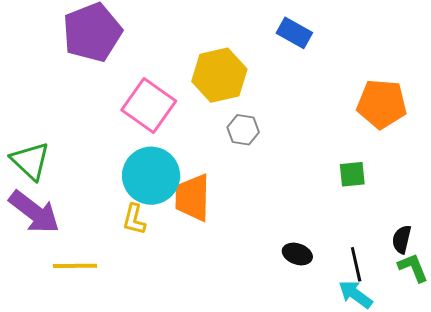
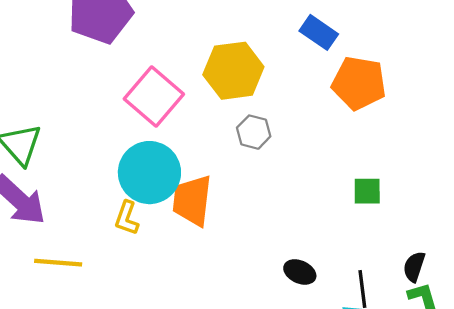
orange pentagon: (382, 104) -> (359, 83), moved

